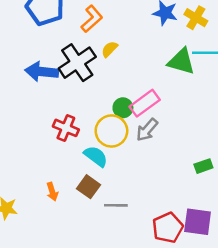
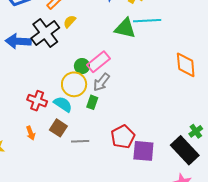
red cross: (66, 128) -> (37, 101), moved
green rectangle: (203, 166) -> (92, 102), moved, turned -48
red pentagon: (168, 228) -> (123, 137), moved

